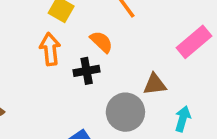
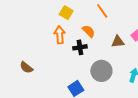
brown triangle: (155, 84) -> (118, 42), moved

